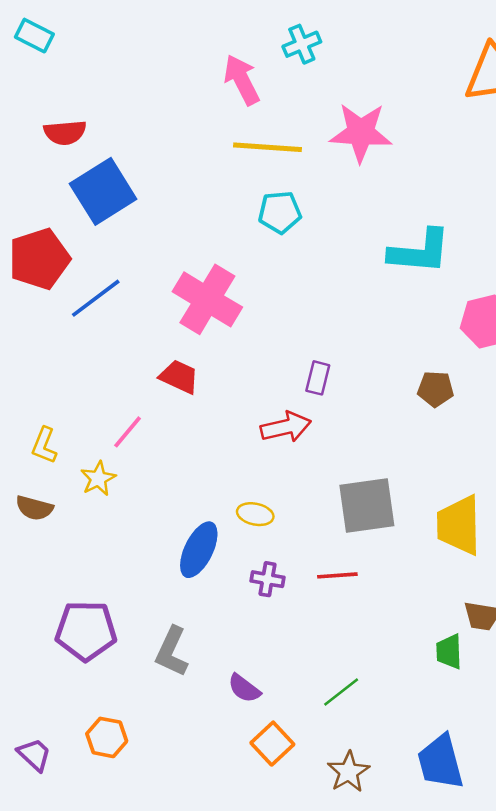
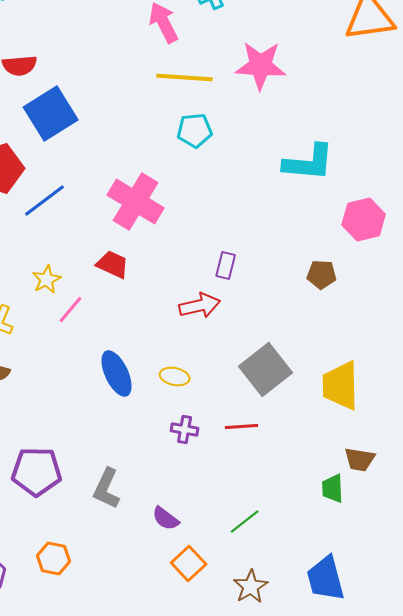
yellow star: (98, 479) -> (47, 280), moved
gray square: (367, 506) -> (266, 370), turned -30
blue ellipse: (199, 550) -> (117, 374), moved, turned -51

